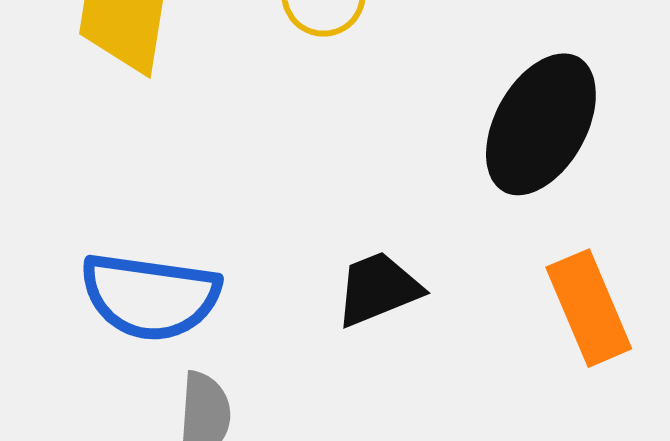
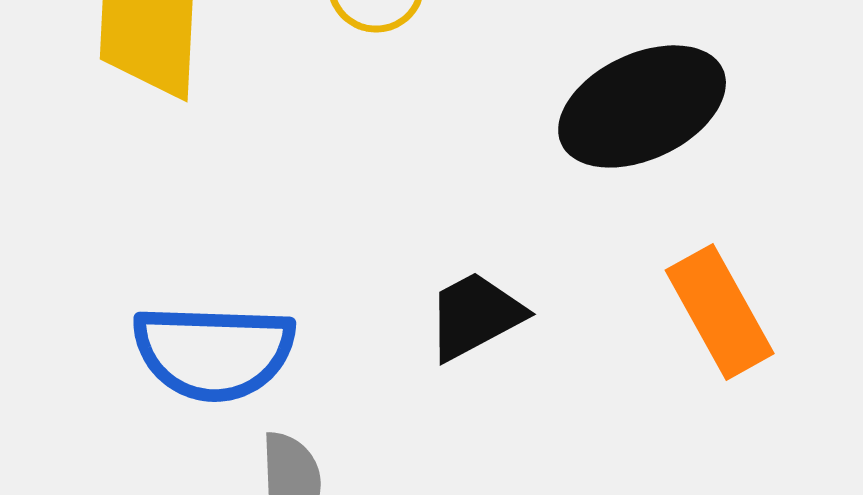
black ellipse: (541, 124) -> (642, 106), turned 42

